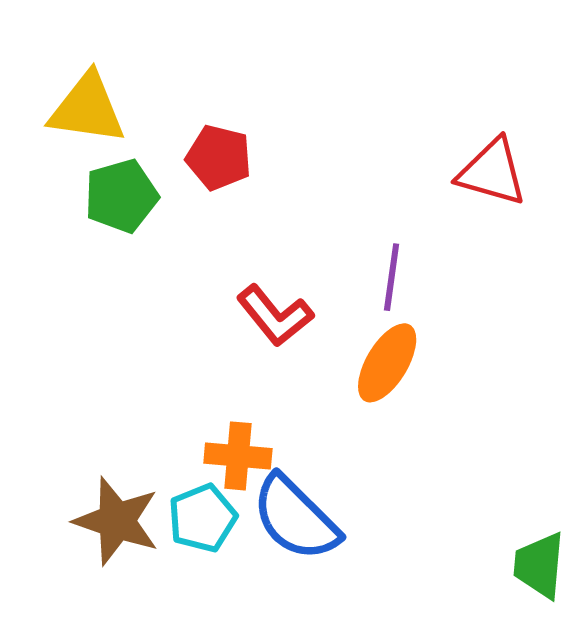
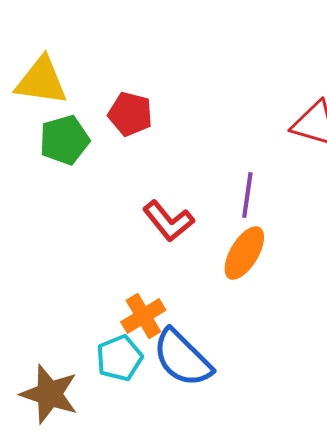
orange cross: (238, 456) -> (143, 316), turned -36
brown star: (117, 521) -> (49, 394), moved

